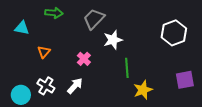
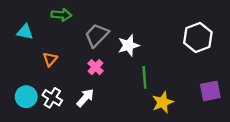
gray trapezoid: (94, 19) -> (97, 35), moved
cyan circle: (21, 95) -> (26, 97), moved

